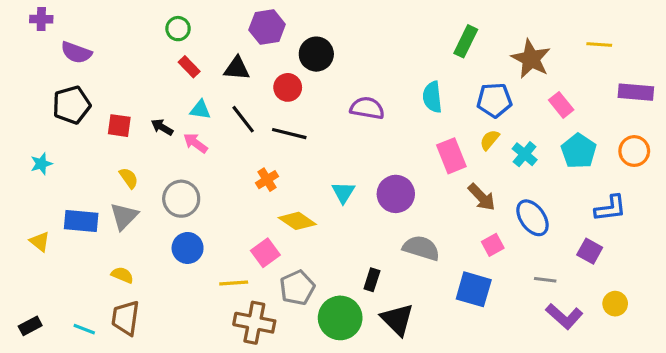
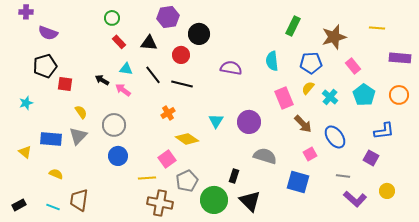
brown star: (531, 59) -> (334, 37), turned 30
red square: (119, 126) -> (65, 84), moved
yellow semicircle: (122, 275) -> (56, 174), moved

